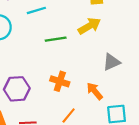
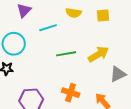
yellow arrow: (89, 26) -> (98, 54), moved

